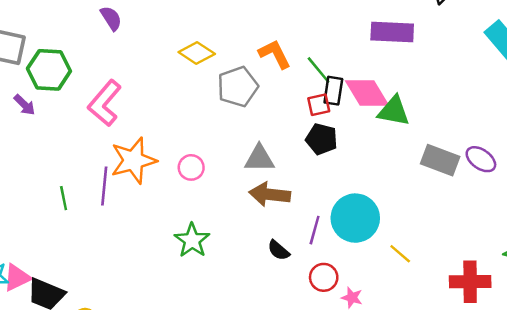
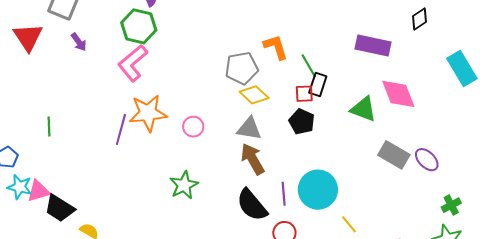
yellow diamond: (197, 53) -> (254, 95), moved
green hexagon: (49, 70) -> (139, 26), moved
pink diamond: (367, 93) -> (398, 94), moved
purple arrow: (24, 105) -> (79, 42), moved
brown arrow: (270, 194) -> (253, 159), turned 44
green line: (64, 198) -> (49, 126), moved
purple line: (315, 230) -> (284, 194), turned -30
black semicircle: (279, 250) -> (252, 205), size x1.8

